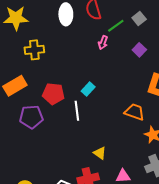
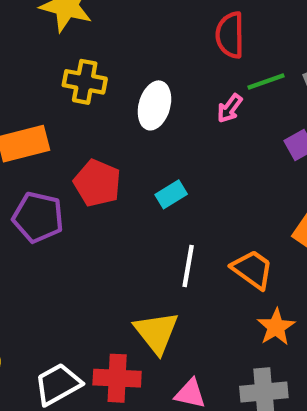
white ellipse: (66, 14) -> (154, 105), moved
white line: (77, 111) -> (188, 266), moved
yellow triangle: (100, 153) -> (156, 332), size x1.6

